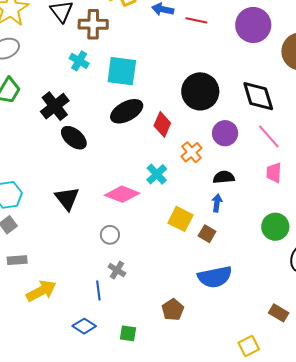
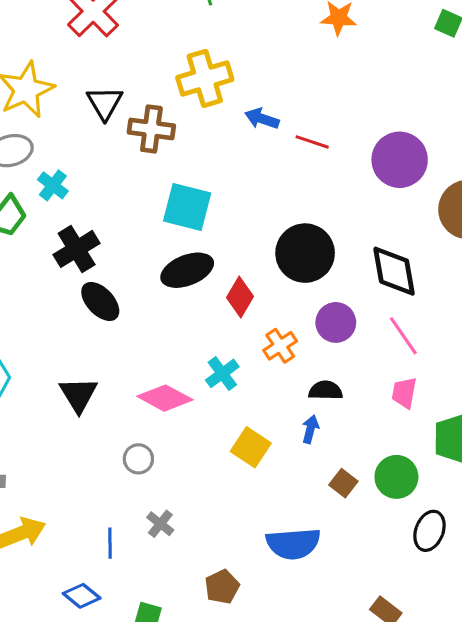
cyan cross: (79, 61) -> (53, 185), moved
brown square: (207, 234) -> (343, 483), moved
gray cross: (117, 270) -> (160, 524), moved

